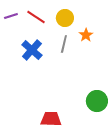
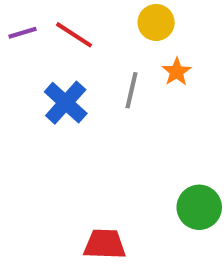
yellow circle: (65, 18) -> (156, 22), moved

